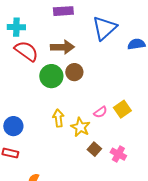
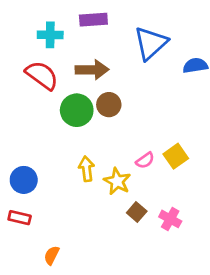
cyan cross: (16, 27) -> (50, 35), moved

